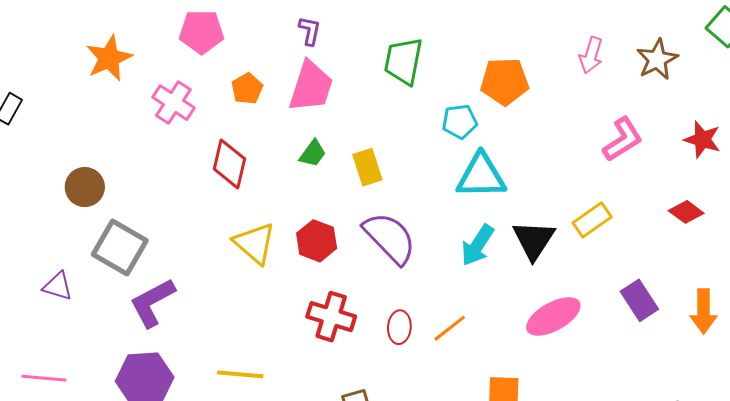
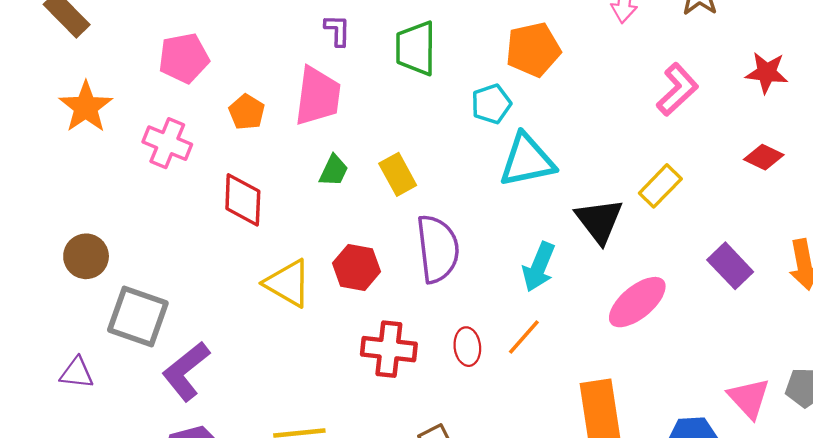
purple L-shape: (310, 31) -> (337, 30), moved
purple semicircle: (390, 238) -> (438, 249), turned 48
cyan arrow: (478, 245) -> (539, 267), moved

